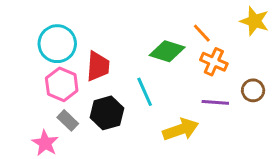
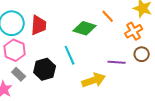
orange cross: (214, 62) -> (134, 31), moved, turned 36
red trapezoid: (98, 66) -> (39, 25), moved

